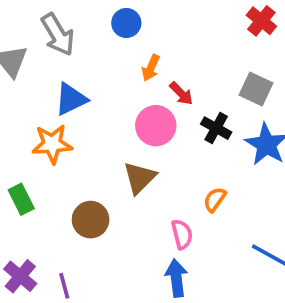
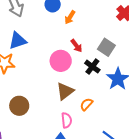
orange arrow: (151, 68) -> (70, 17), moved
gray square: (256, 89) -> (106, 47), moved
brown triangle: (140, 178) -> (65, 91), moved

